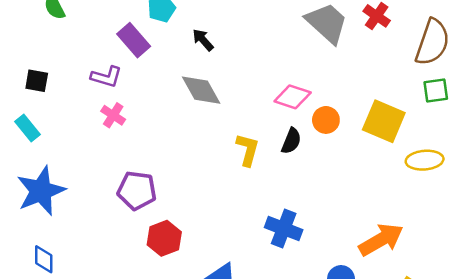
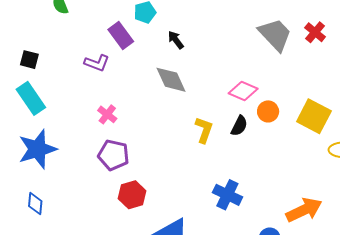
black square: (37, 81) -> (29, 60), moved
pink cross: (113, 115) -> (107, 114), moved
cyan rectangle: (28, 128) -> (31, 98), size x1.5

